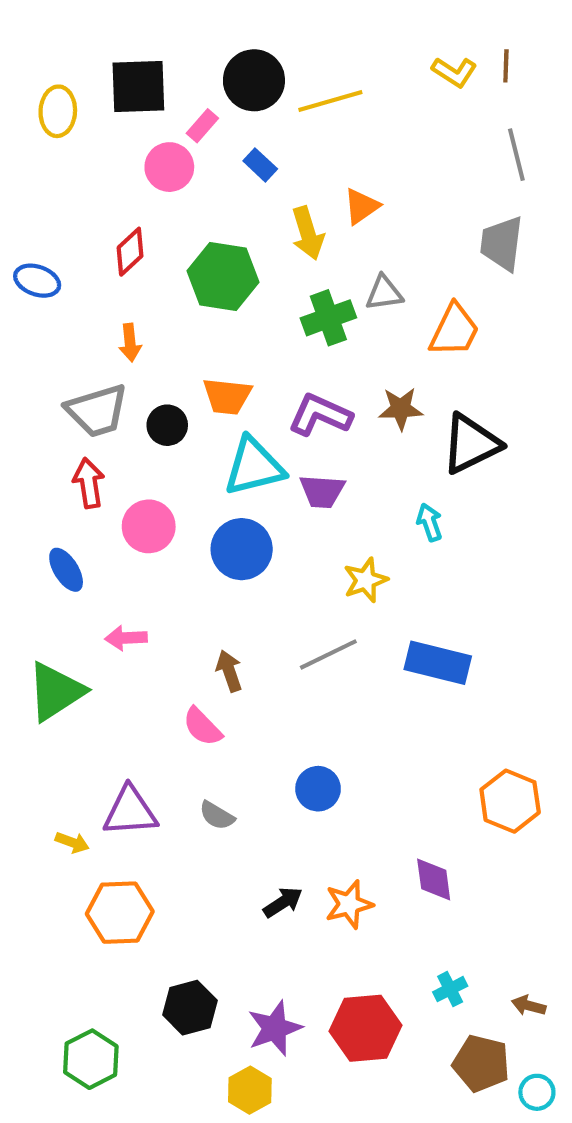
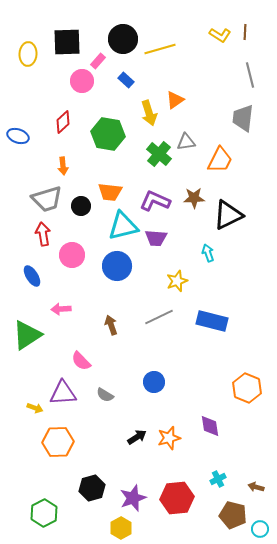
green cross: (328, 318) -> (159, 154), turned -30
pink semicircle: (202, 727) -> (81, 361), moved

